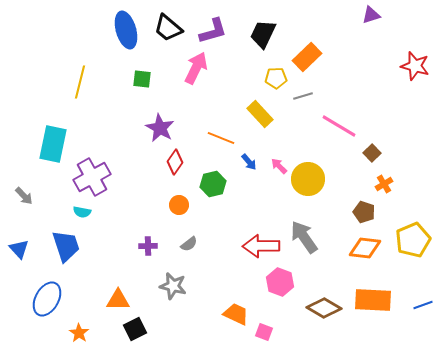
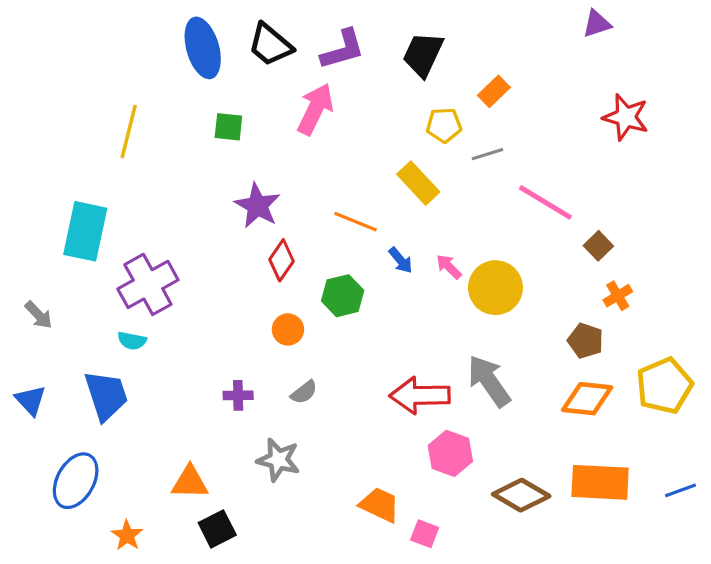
orange rectangle: (307, 57) -> (494, 91), size x0.7
red star: (415, 66) -> (626, 117), moved

